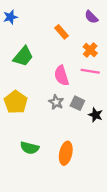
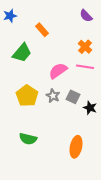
orange rectangle: (61, 32) -> (42, 30), moved
pink semicircle: (61, 76) -> (58, 71), turned 72
yellow pentagon: (16, 102) -> (27, 96), moved
orange ellipse: (66, 153) -> (76, 147), moved

